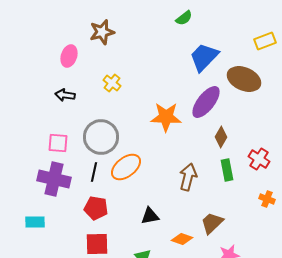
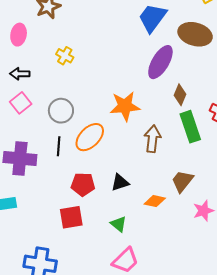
orange star: (166, 117) -> (125, 106), moved
gray circle: (101, 137) -> (61, 111), size x0.7
pink square: (58, 143) -> (21, 103), moved, turned -35
green rectangle: (227, 170) -> (190, 127), size x1.4
red pentagon: (96, 208) -> (83, 184), moved

